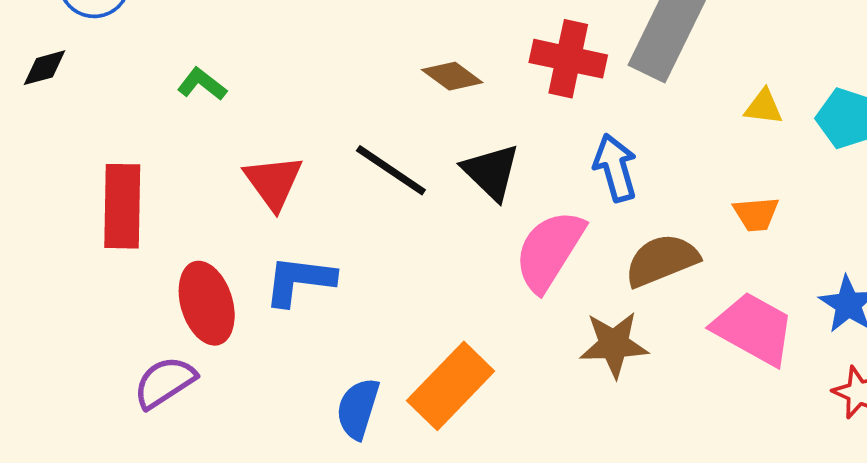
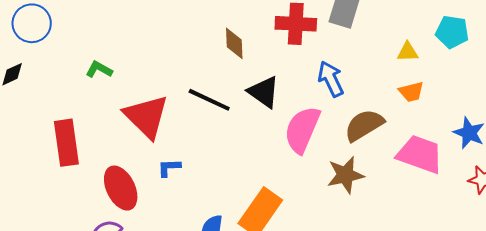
brown diamond: (452, 76) -> (234, 43), turned 60
yellow triangle: (764, 107) -> (408, 52), moved
red triangle: (273, 182) -> (146, 116), size x1.4
blue L-shape: (299, 281) -> (169, 168), size x0.6

